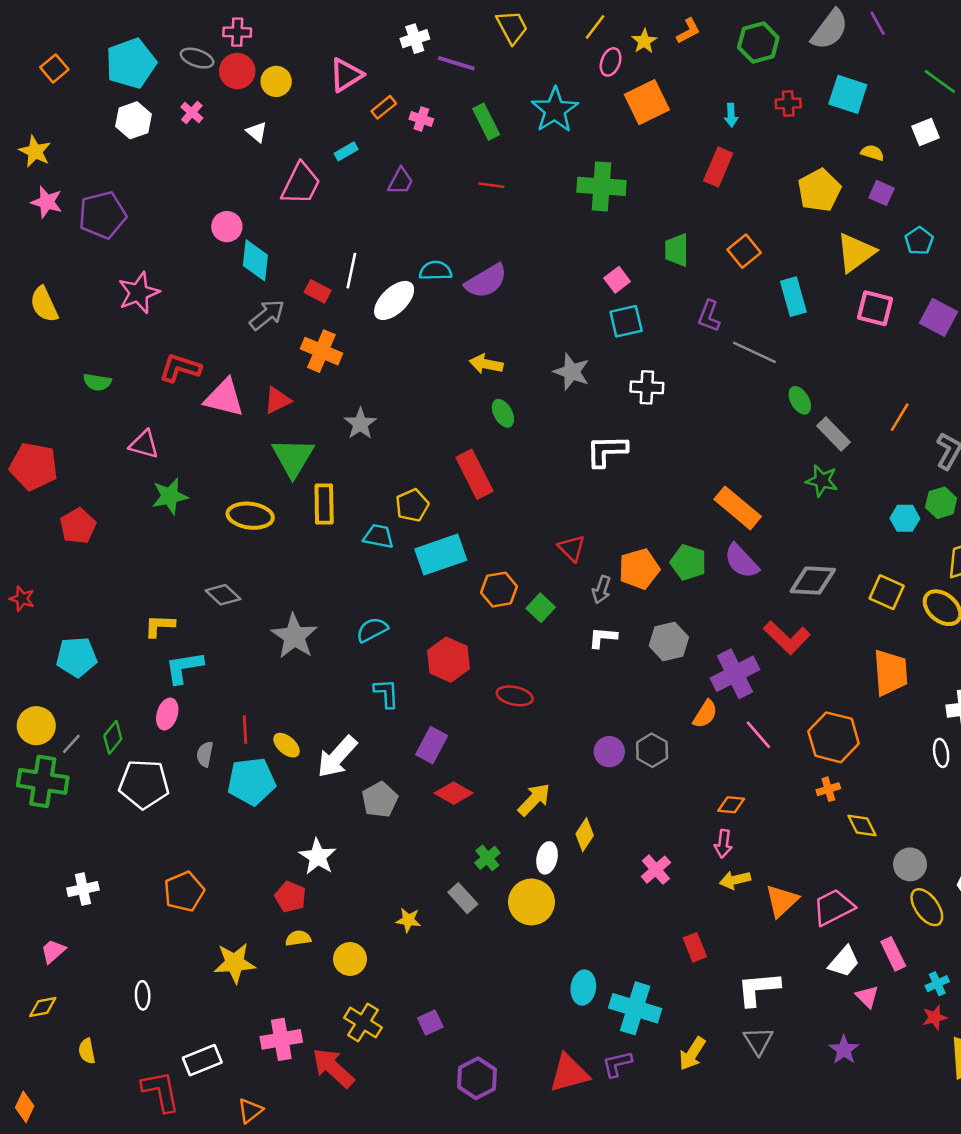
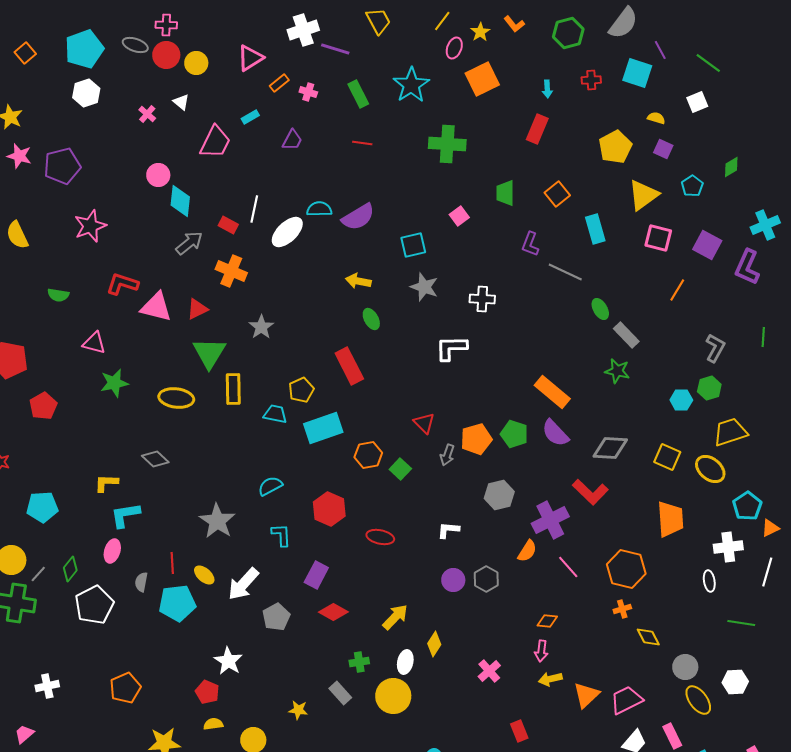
purple line: (878, 23) -> (660, 50), moved
orange L-shape: (688, 31) -> (514, 24), turned 80
white cross: (415, 39) -> (303, 30), size x1.4
pink cross: (192, 113) -> (147, 114), moved
cyan square: (626, 321) -> (413, 245), moved
orange line: (900, 417) -> (677, 290), moved
gray star: (294, 636) -> (217, 521), moved
white L-shape: (603, 638) -> (448, 530), moved
white pentagon: (144, 784) -> (94, 605), turned -30
green cross: (487, 858) -> (359, 662), turned 30

